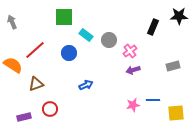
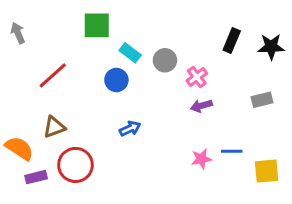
black star: (179, 16) -> (271, 47), moved
blue circle: (69, 53) -> (116, 80), moved
orange semicircle: (13, 65) -> (19, 148), moved
red circle: (50, 109) -> (75, 165), size x1.5

